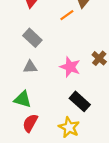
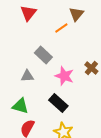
gray rectangle: (32, 38) -> (43, 55), moved
black rectangle: (80, 101) -> (58, 103), moved

